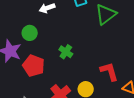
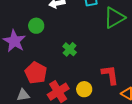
red pentagon: (34, 66) -> (36, 73), moved

